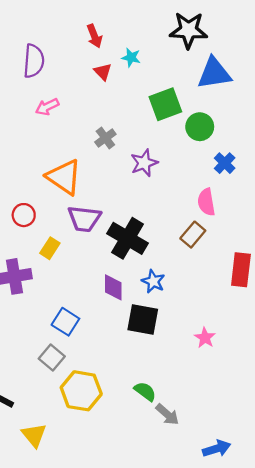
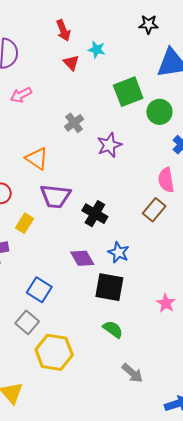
black star: (188, 30) -> (149, 24), size x0.6
orange triangle: (64, 177) -> (37, 159), size x0.7
black cross: (128, 238) -> (95, 214), size x0.7
purple diamond: (113, 287) -> (82, 258), turned -30
green semicircle: (145, 391) -> (113, 329), moved

